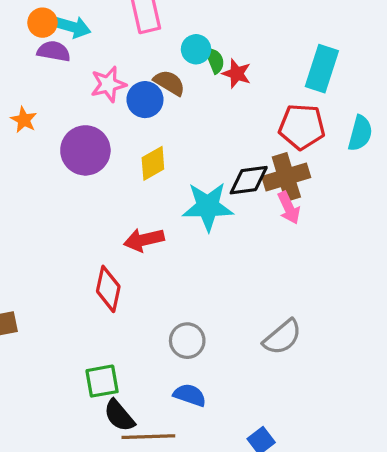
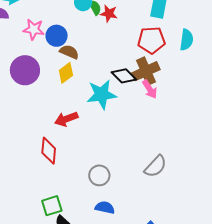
brown semicircle: (169, 83) -> (69, 52), moved
pink star: (108, 84) -> (34, 29), turned 30
black diamond: (249, 180) -> (124, 76), turned 60

